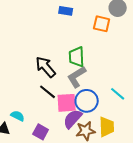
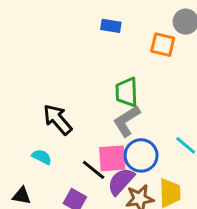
black arrow: (46, 67) -> (58, 119), moved
black line: (48, 92) -> (94, 170), moved
cyan semicircle: (18, 116) -> (42, 157), moved

